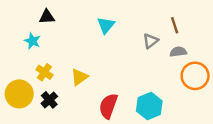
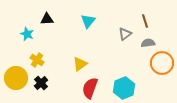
black triangle: (47, 17) -> (47, 19), moved
yellow triangle: (79, 77) -> (80, 64), moved

